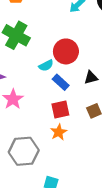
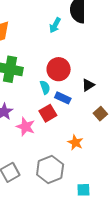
cyan semicircle: (46, 66) -> (45, 87), turned -64
red square: (60, 109) -> (48, 113), moved

